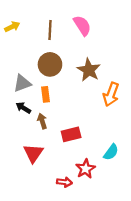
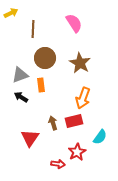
yellow arrow: (12, 27) -> (11, 13), moved
brown line: (50, 30) -> (33, 29), moved
orange arrow: (111, 94) -> (83, 98), moved
brown arrow: (42, 121) -> (53, 123), moved
red rectangle: (71, 134) -> (74, 121), moved

